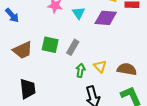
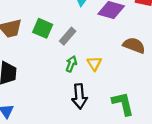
brown semicircle: (127, 69) -> (134, 45), moved

